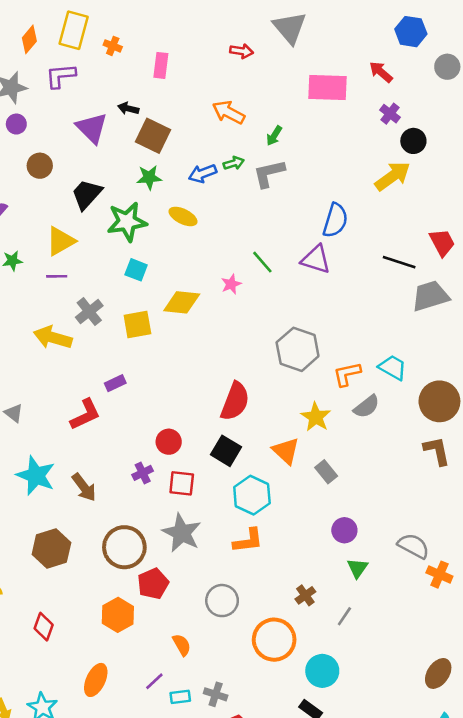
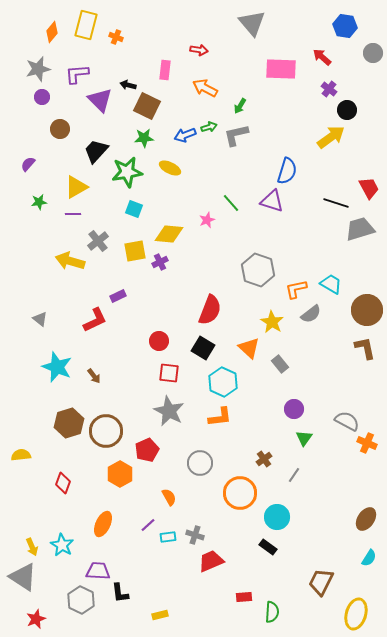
red arrow: (242, 51) -> (199, 50), moved
pink rectangle: (161, 65) -> (165, 70), moved
purple L-shape: (61, 76) -> (77, 74), moved
purple cross: (143, 473) -> (160, 262), moved
brown arrow: (84, 487) -> (94, 376), size x0.7
brown circle: (124, 547) -> (106, 431), moved

